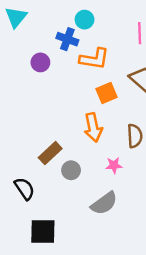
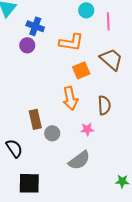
cyan circle: (85, 20) -> (86, 10), moved
blue cross: (67, 39) -> (35, 26), moved
brown rectangle: (50, 153) -> (35, 119), turned -60

